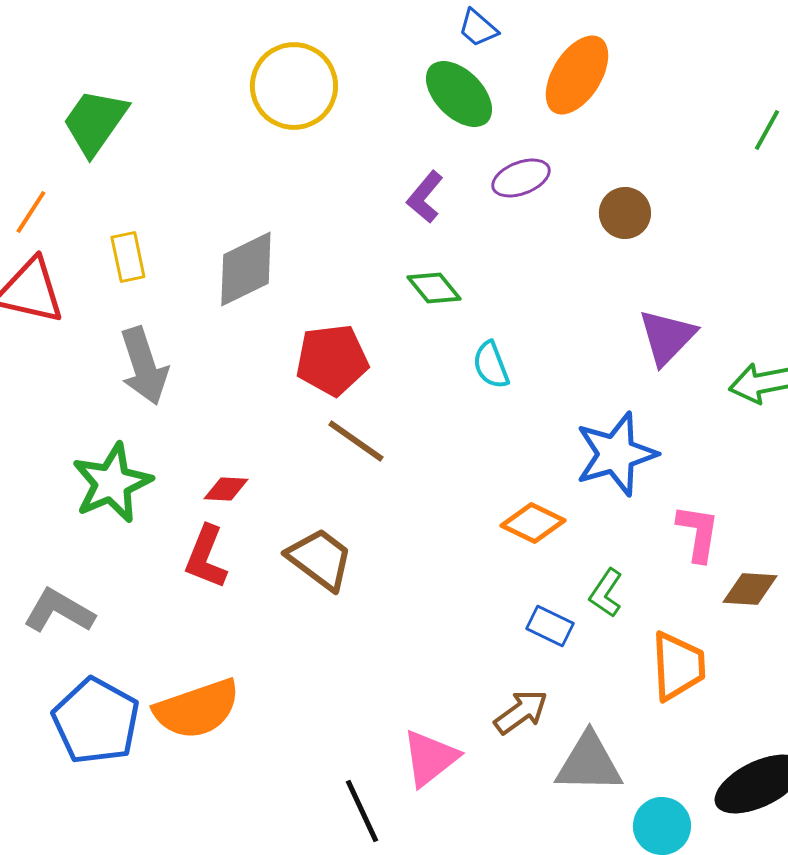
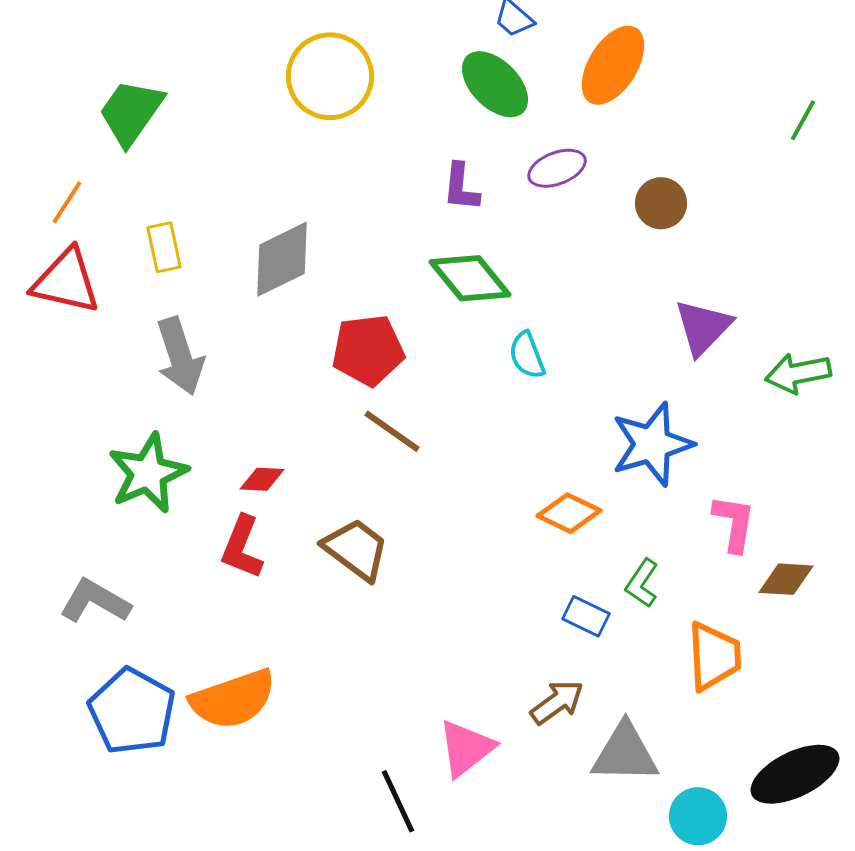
purple L-shape: (425, 197) -> (461, 187), turned -34
green diamond: (434, 288) -> (470, 278), size x1.5

